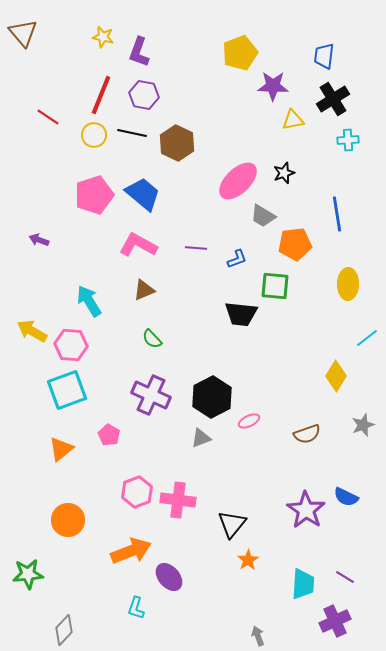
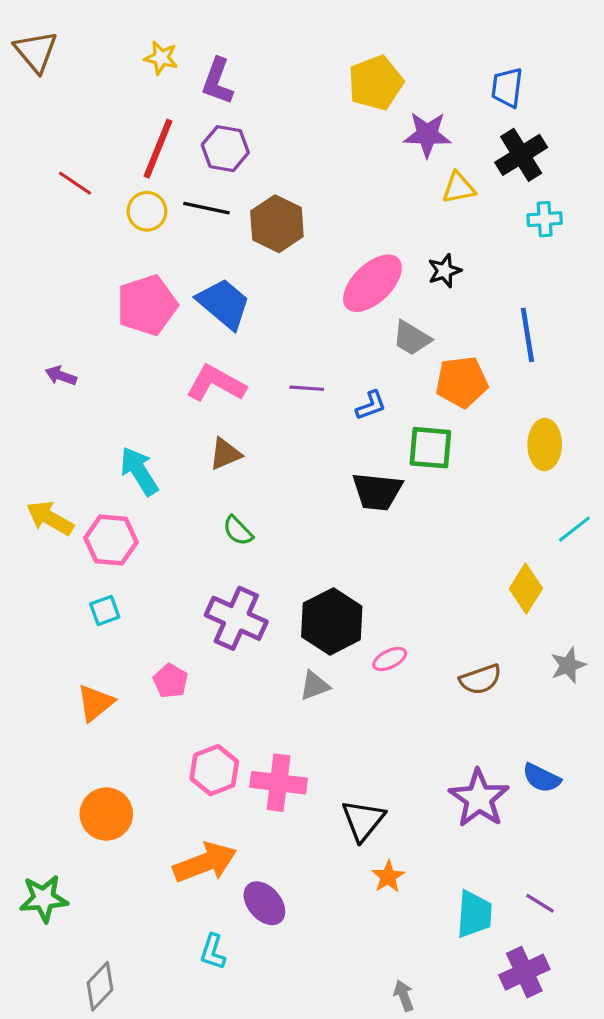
cyan square: (67, 390) -> (105, 610), size x0.5

